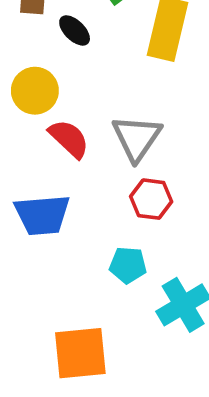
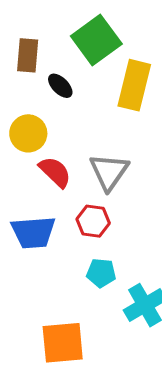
red hexagon: (151, 199) -> (93, 221), moved

